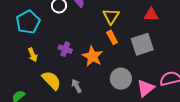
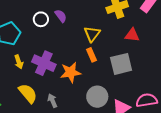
purple cross: (65, 49) -> (44, 63), size x1.6
yellow arrow: (33, 55) -> (19, 62), moved
orange star: (92, 56) -> (71, 72), turned 30

